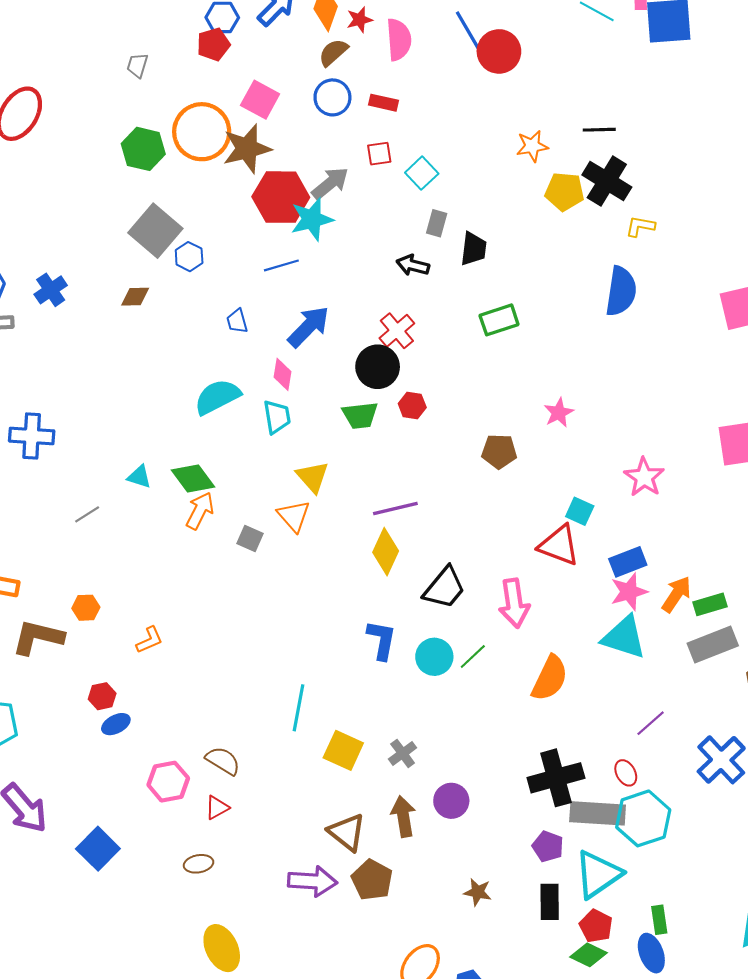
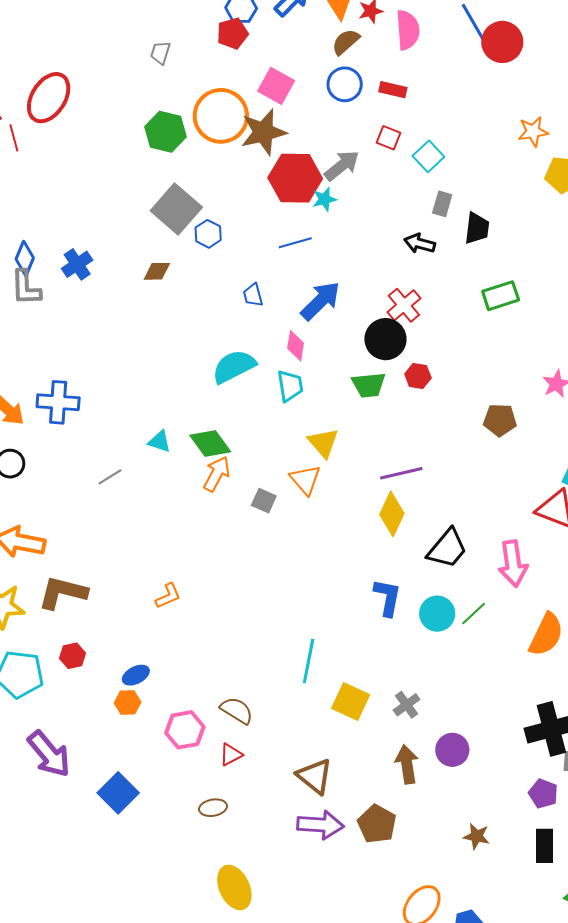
red square: (379, 154) -> (388, 138), turned 30
cyan star: (312, 219) -> (324, 199), size x0.6
orange hexagon: (86, 608) -> (128, 703), moved
red hexagon: (102, 696) -> (73, 656), moved
brown triangle: (347, 832) -> (315, 776), moved

